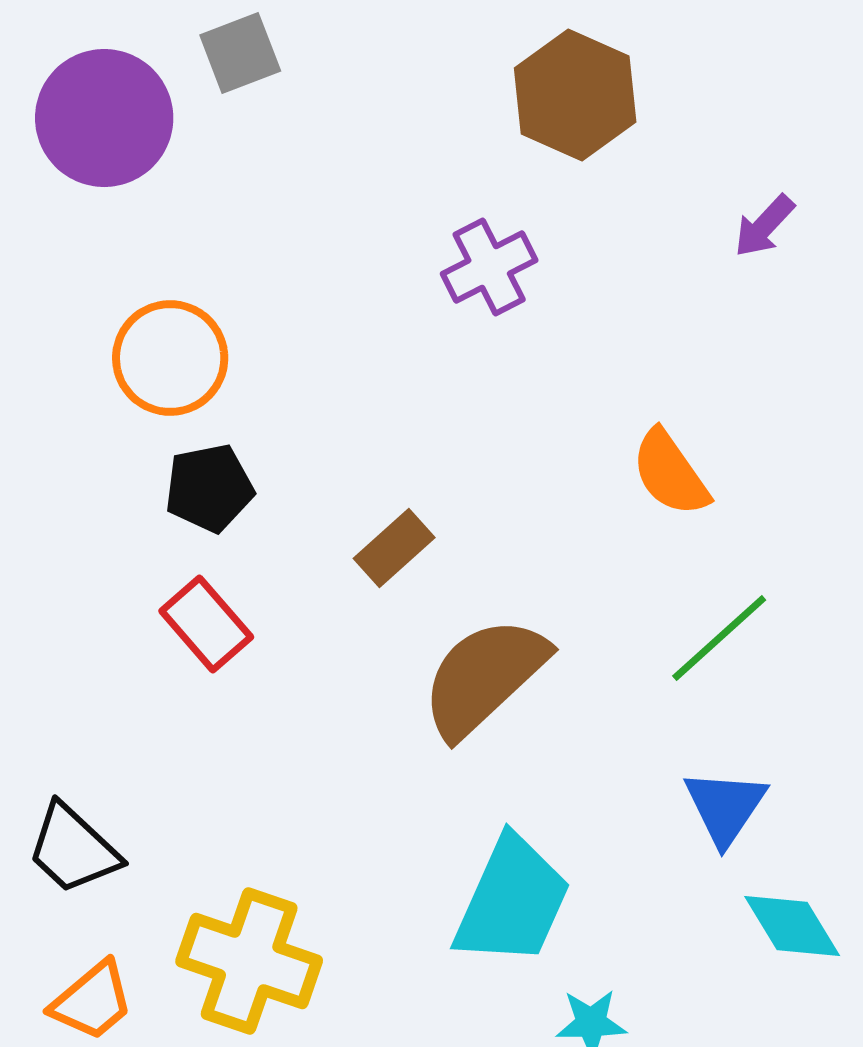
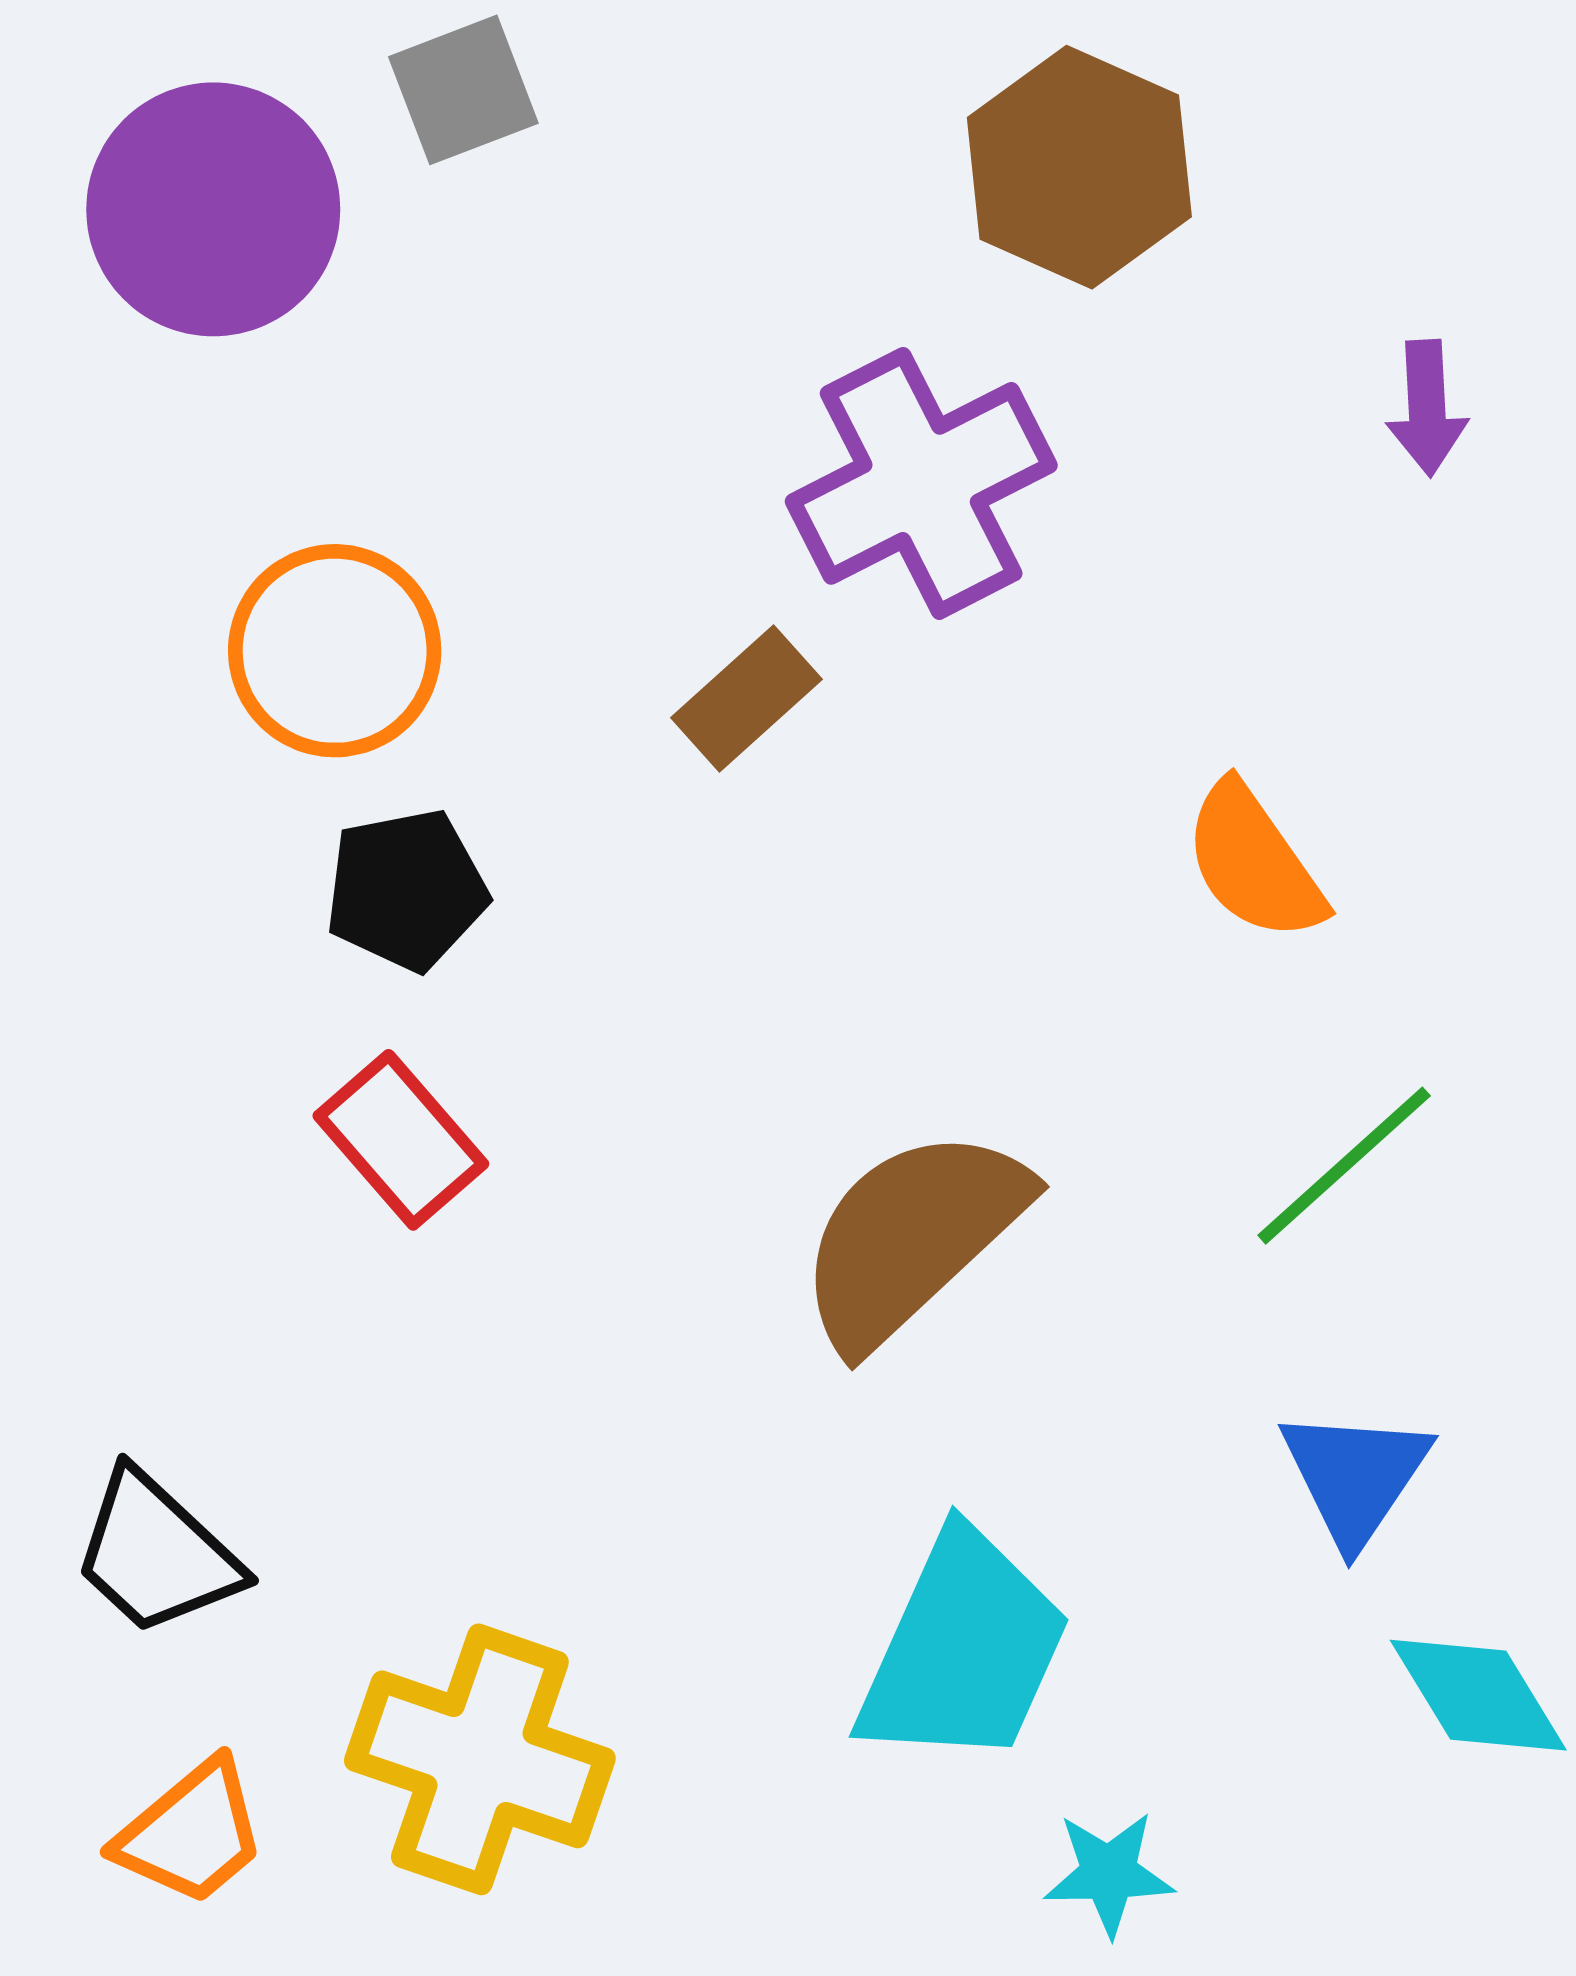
purple arrow: (764, 226) -> (1427, 408), turned -46
purple cross: (489, 267) -> (921, 483), size x1.5
brown rectangle: (394, 548) -> (747, 699), moved

